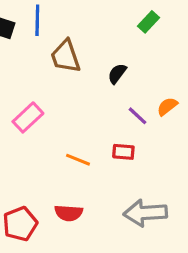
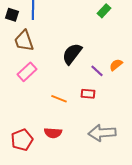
brown trapezoid: (65, 56) -> (24, 41), moved
black semicircle: (117, 74) -> (72, 54), moved, size x1.6

